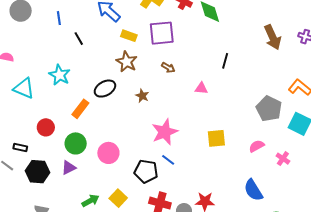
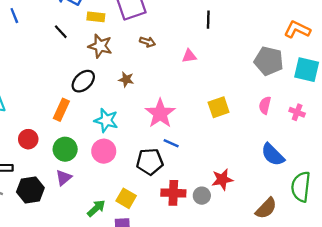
black line: (79, 39) -> (61, 32), moved
cyan star: (60, 75) -> (106, 120), moved
pink semicircle: (257, 146) -> (265, 105), turned -35

